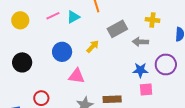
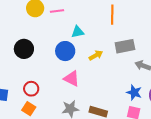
pink line: (53, 16) -> (57, 11), moved
cyan triangle: (73, 17) -> (78, 32), moved

